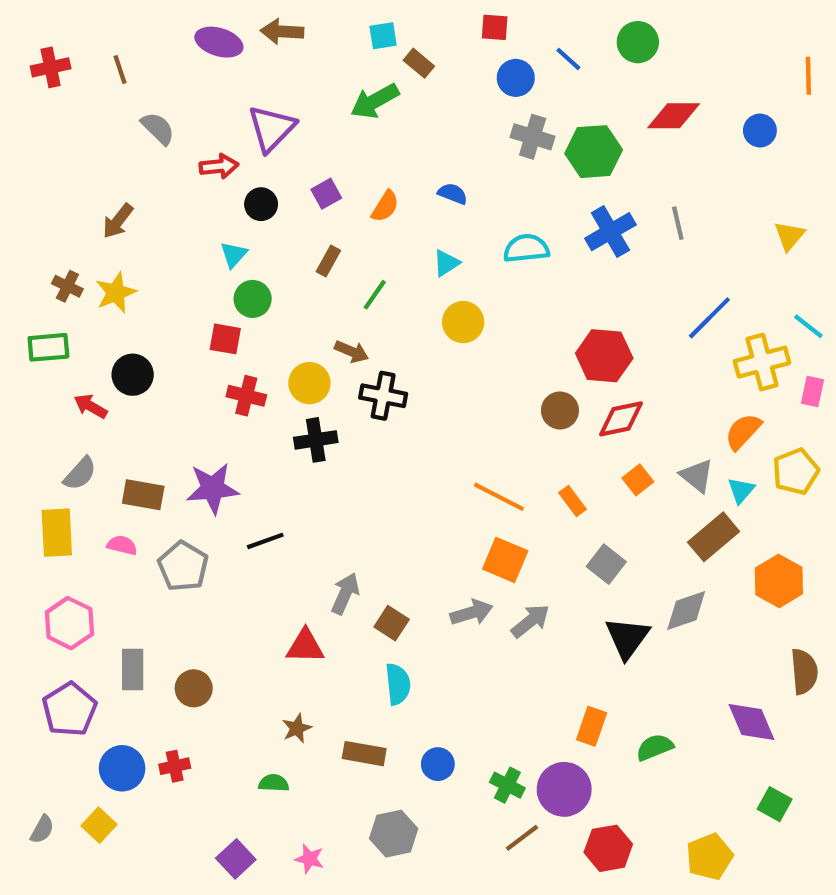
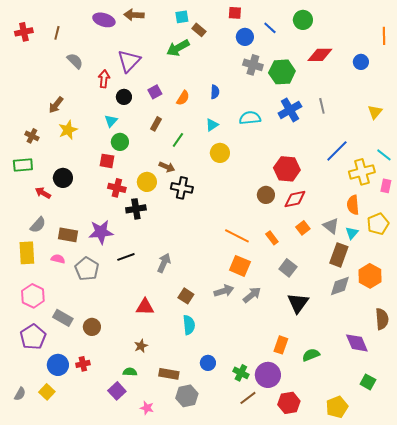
brown line: (120, 69) -> (57, 33), turned 32
red arrow: (219, 166) -> (104, 79), turned -78
blue semicircle: (453, 194) -> (215, 92), turned 72
yellow star: (116, 293) -> (68, 130), moved
orange semicircle: (743, 432) -> (353, 205), turned -48
black cross: (316, 440) -> (136, 209), moved
brown rectangle: (714, 537) -> (339, 255), turned -30
gray arrow: (345, 594) -> (164, 263), moved
gray diamond: (686, 610) -> (340, 286), moved
gray rectangle: (133, 669) -> (63, 318), turned -60
brown rectangle: (364, 754) -> (169, 374), moved
purple square: (236, 859) -> (117, 391), moved

